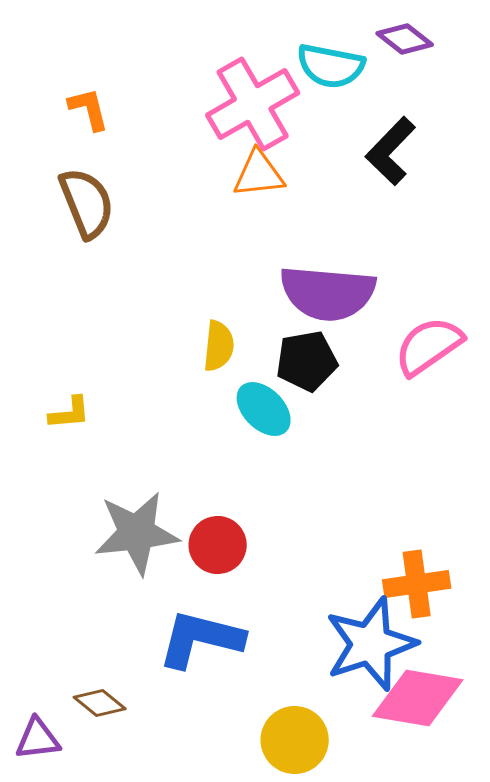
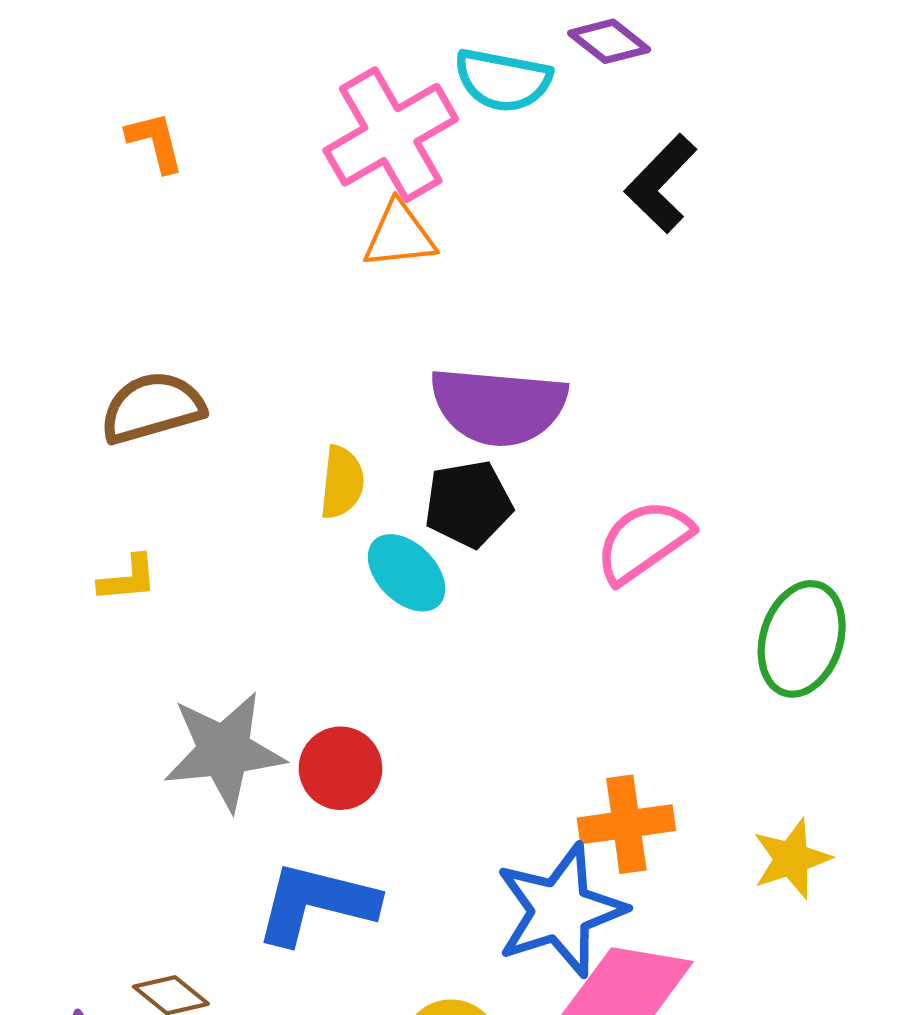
black L-shape: (391, 151) -> (661, 184), moved
brown semicircle: (87, 203) -> (152, 408), moved, turned -84
pink semicircle: (429, 346) -> (644, 541), moved

